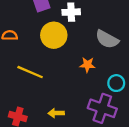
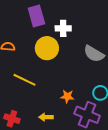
orange star: (87, 65) -> (67, 96), moved

